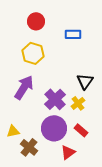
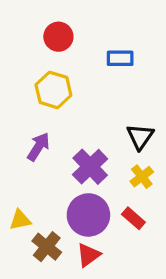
purple arrow: (24, 87) -> (38, 147), size x0.7
yellow cross: (78, 103) -> (142, 177), moved
red triangle: (68, 152) -> (88, 255), moved

